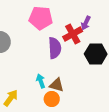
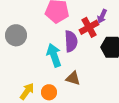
cyan arrow: (41, 81) -> (54, 55), moved, size x1.6
orange circle: (52, 99) -> (49, 92), moved

